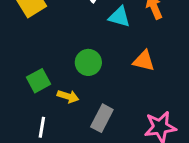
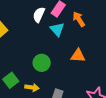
cyan triangle: (119, 17) -> (57, 29), turned 42

